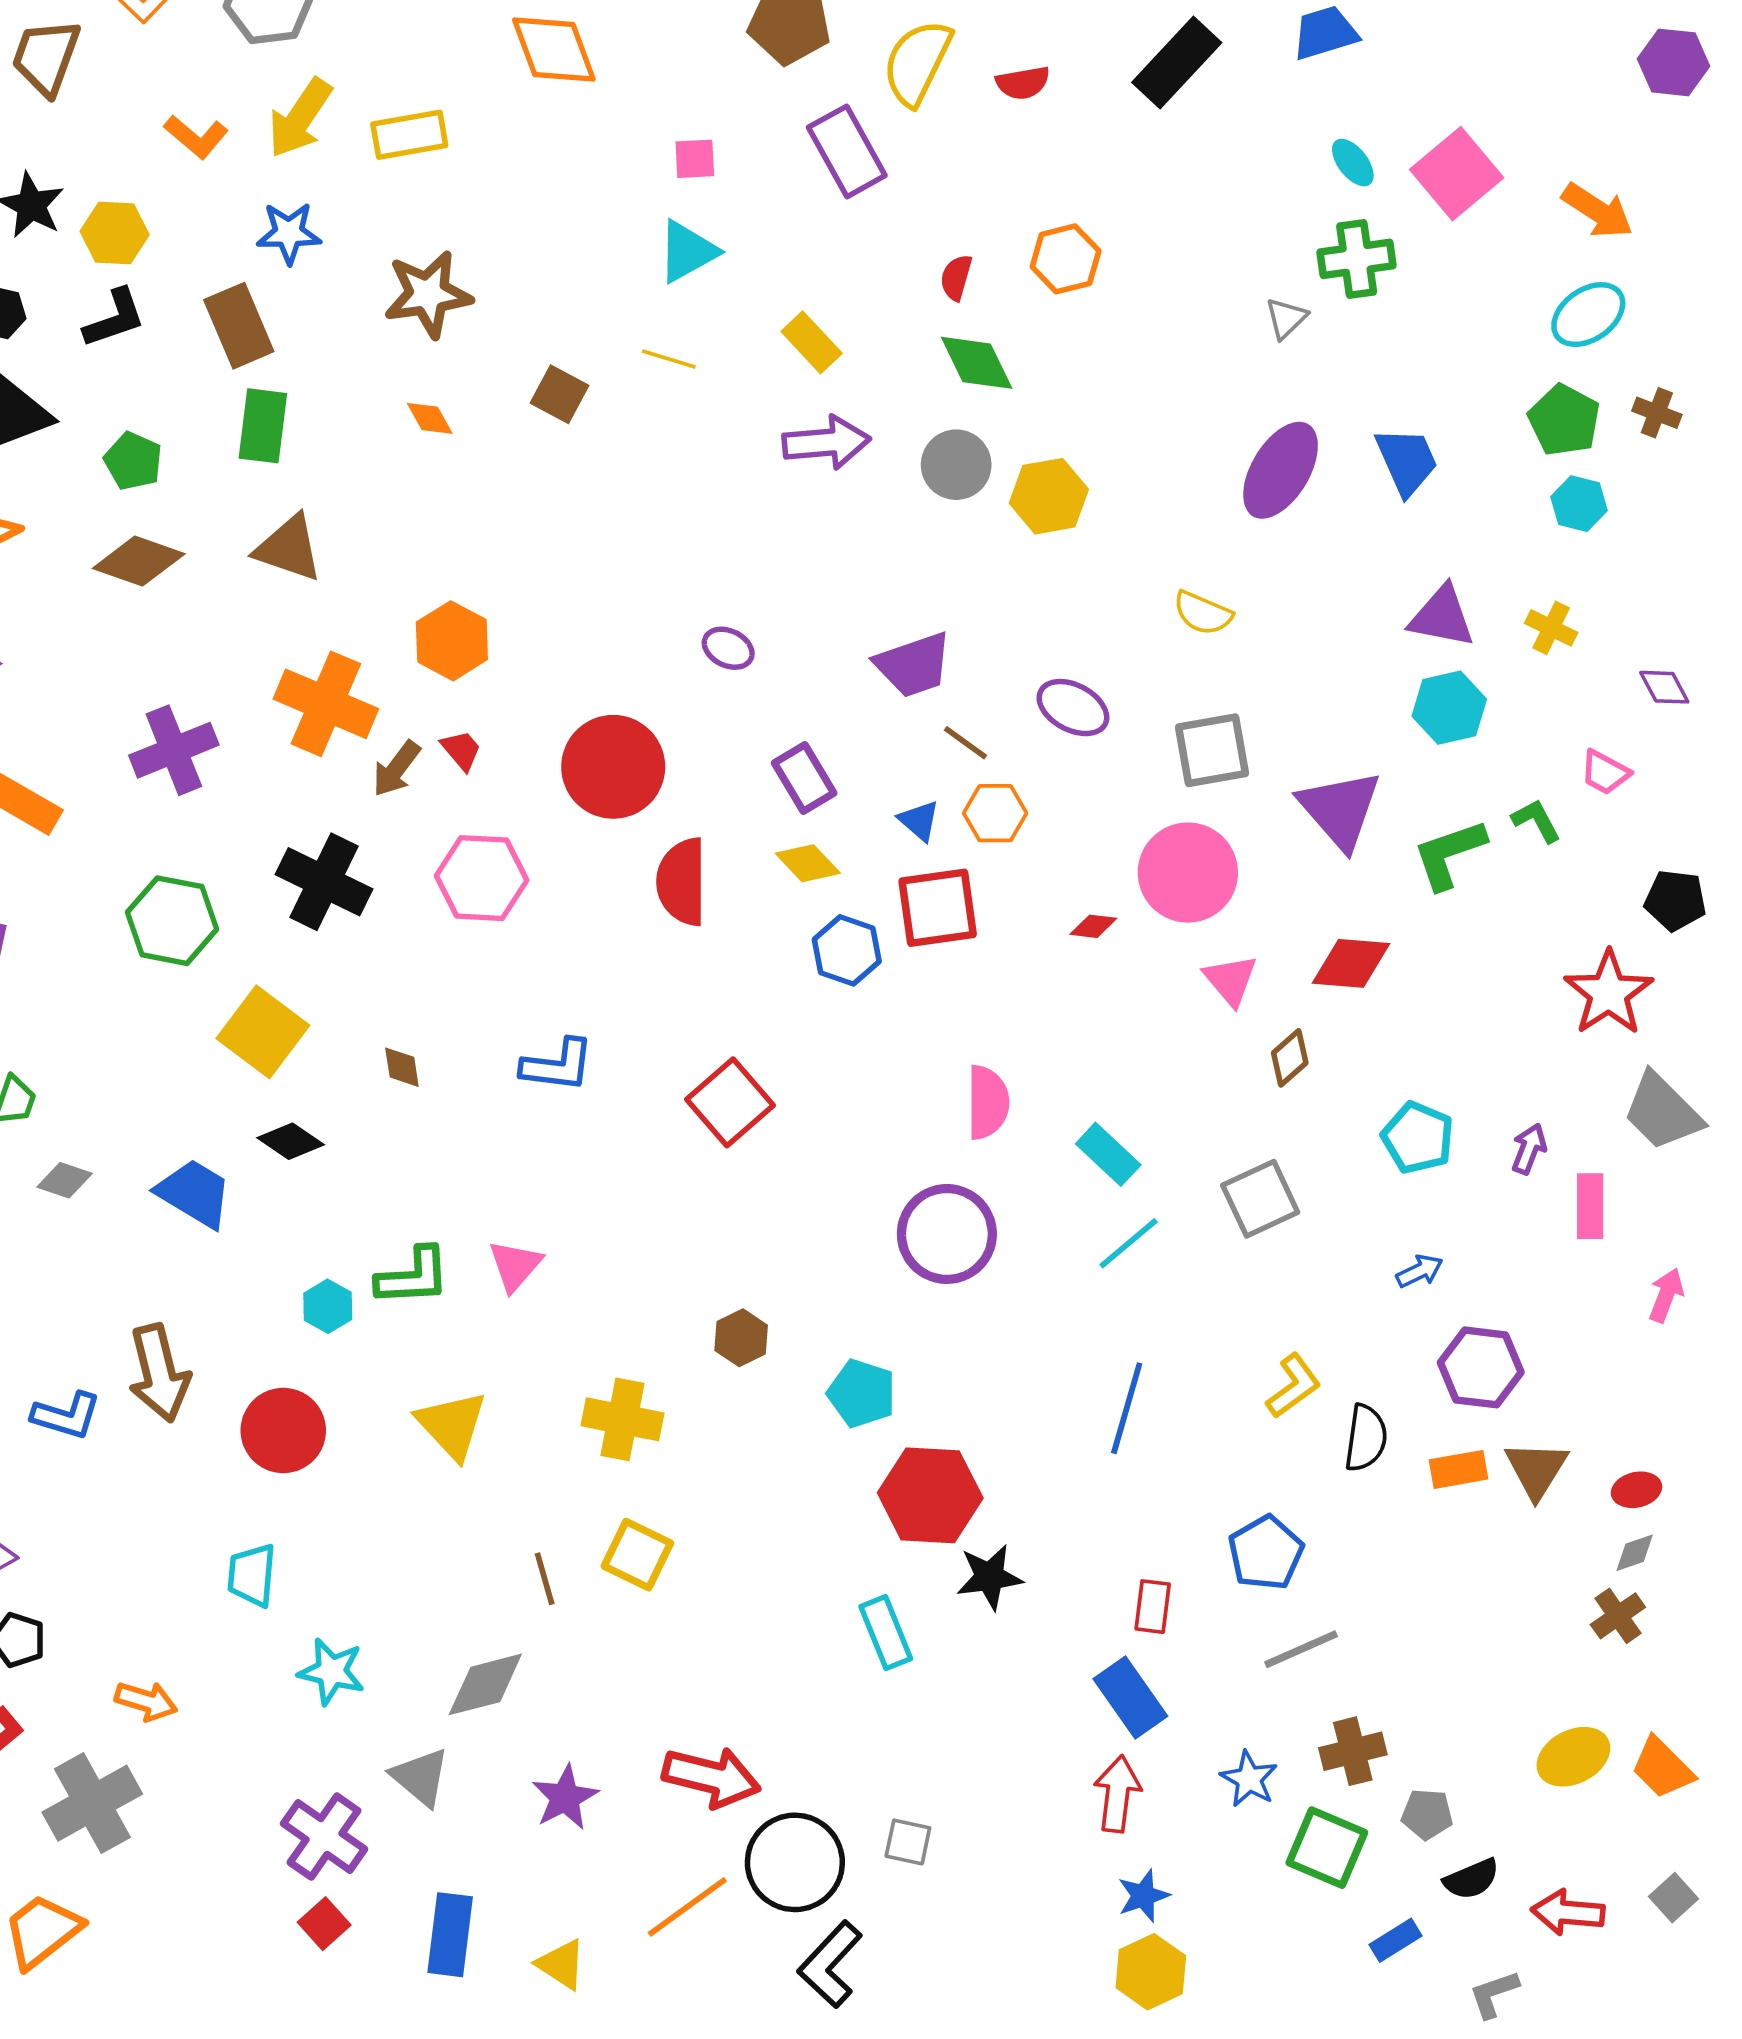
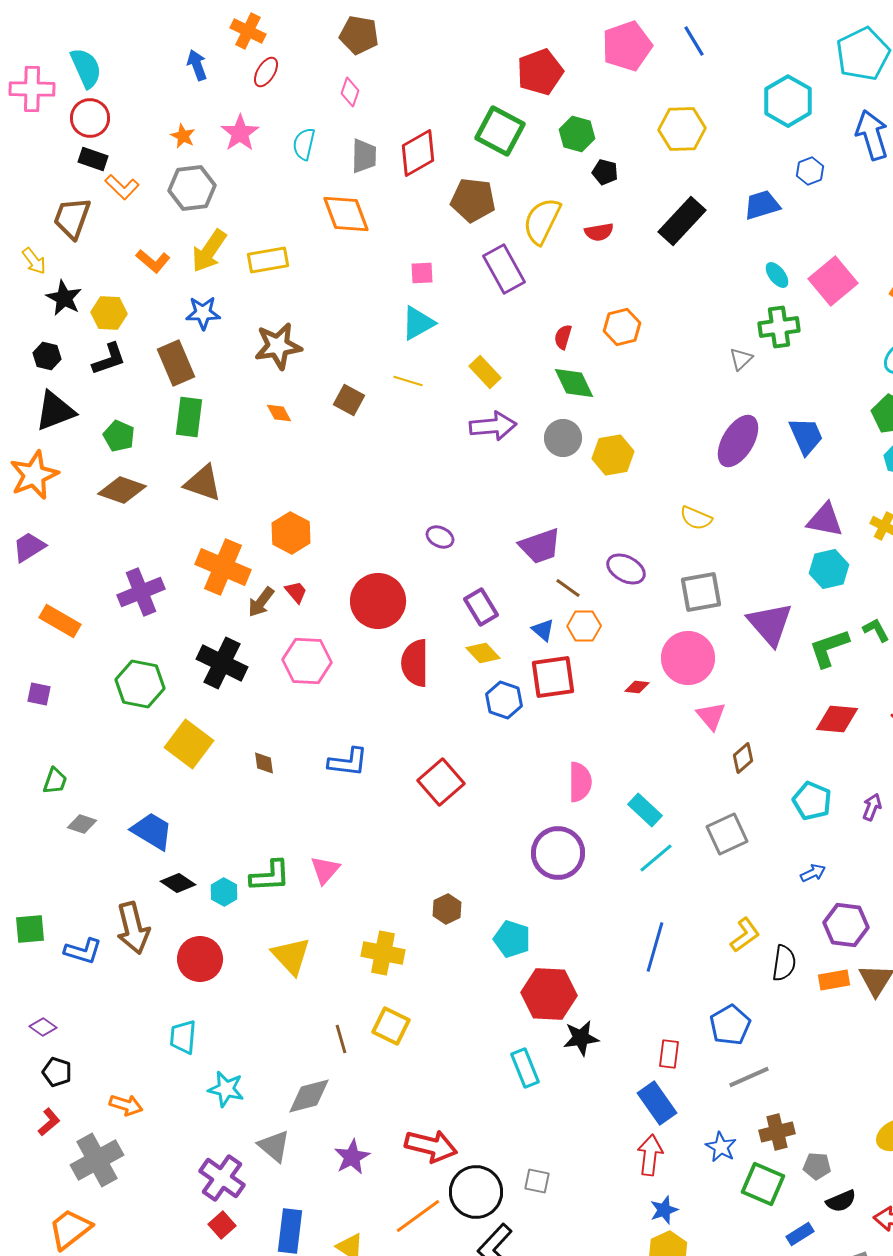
red diamond: (1351, 963) -> (837, 719), moved
black diamond: (291, 1141) -> (178, 883), moved

